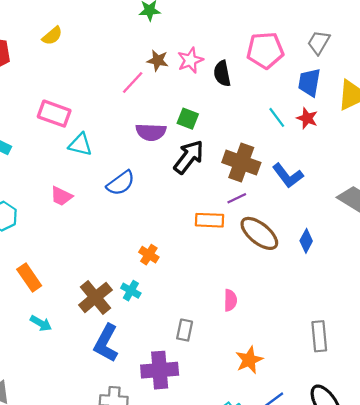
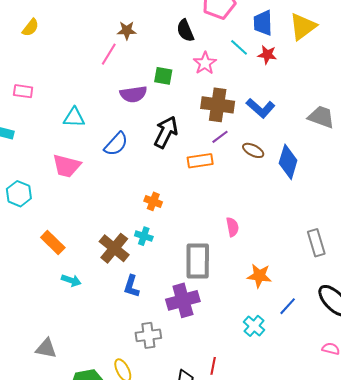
pink star: (190, 60) -> (205, 63), moved
pink rectangle: (54, 114) -> (23, 91), moved, size x0.7
cyan line: (277, 117) -> (239, 47), moved
black arrow: (189, 157) -> (166, 132), moved
pink trapezoid: (61, 196) -> (67, 166), size x1.4
brown ellipse: (259, 233) -> (253, 150), moved, size x0.6
blue diamond: (306, 241) -> (288, 162), size x1.6
gray rectangle: (185, 330) -> (198, 261), size x1.8
blue L-shape: (106, 343) -> (131, 286), size x0.7
orange star: (249, 360) -> (259, 276), turned -30

